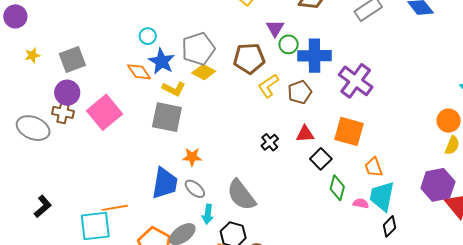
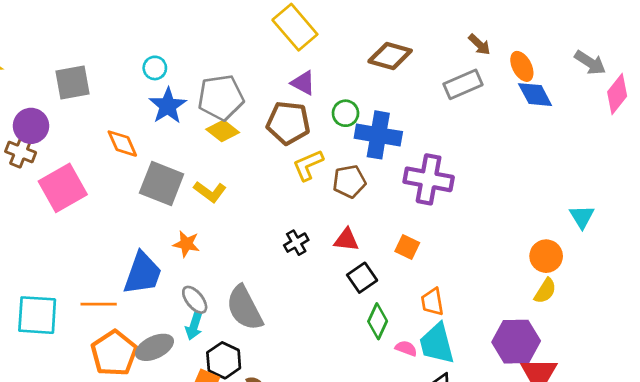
purple triangle: (275, 28) -> (303, 83), moved, turned -42
gray square: (72, 59) -> (72, 82), moved
orange diamond: (139, 72) -> (122, 144), moved
purple cross: (356, 81) -> (429, 179), turned -36
yellow L-shape: (174, 89) -> (210, 192), moved
pink square: (105, 112) -> (63, 188), moved
orange square: (349, 131) -> (407, 247), size x0.6
gray ellipse: (195, 189) -> (195, 300), moved
cyan trapezoid: (382, 196) -> (437, 344), turned -36
orange line: (115, 208) -> (99, 304), moved

